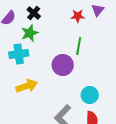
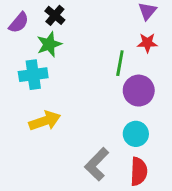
red star: (78, 16) -> (147, 43), moved
purple circle: (63, 65) -> (139, 91), moved

